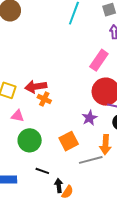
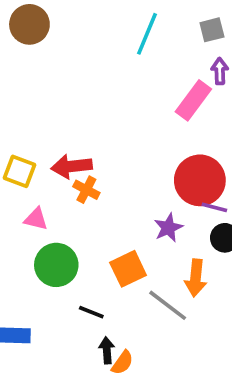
pink rectangle: (99, 60) -> (193, 100), moved
gray line: (91, 160) -> (168, 305), turned 50
black line: (42, 171) -> (91, 312), moved

